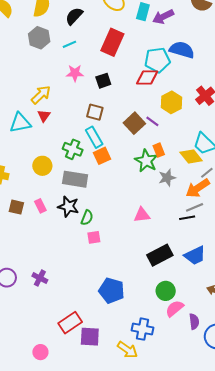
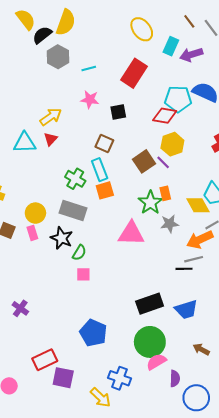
black semicircle: (74, 16) -> (42, 35), moved
yellow hexagon: (171, 102) -> (172, 144), moved
yellow circle: (42, 166) -> (35, 213), moved
pink triangle: (142, 215) -> (131, 234), moved, size x1.5
green circle: (166, 291) -> (150, 342), size x1.5

